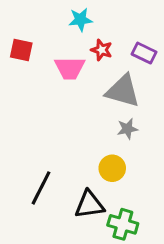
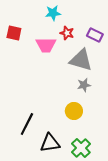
black triangle: (89, 205) -> (50, 143), moved
green cross: (123, 224) -> (81, 148), turned 30

